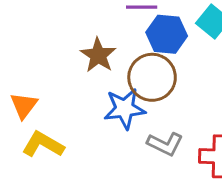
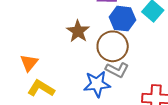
blue star: (125, 109) -> (97, 84), moved
gray L-shape: (165, 144) -> (117, 70), moved

